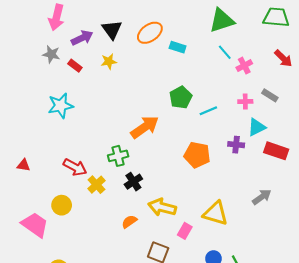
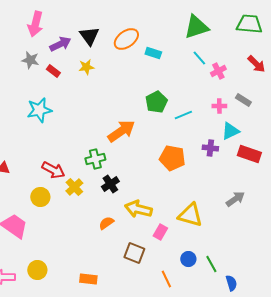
yellow circle: (62, 205) -> (40, 197), moved

